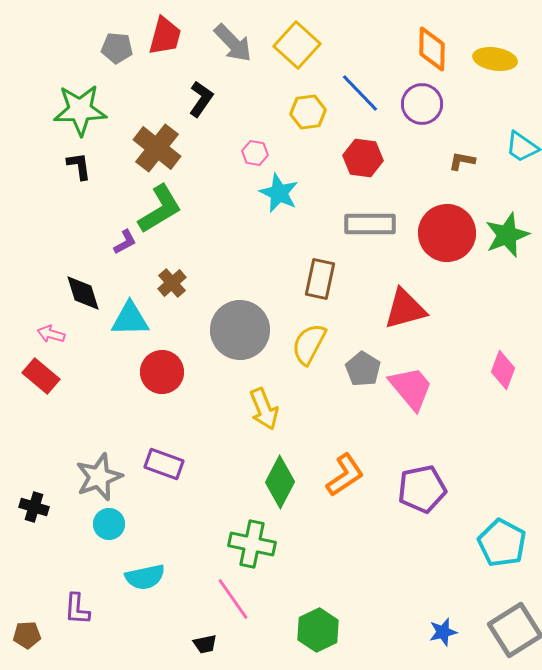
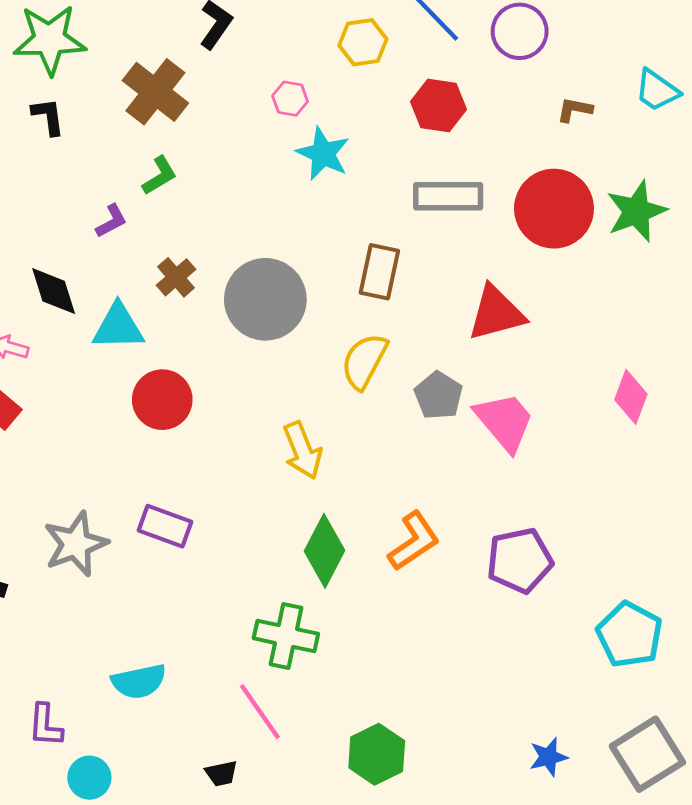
green L-shape: (160, 209) -> (160, 176), size x0.6
gray circle: (240, 330) -> (265, 299), moved
cyan circle: (109, 524) -> (89, 778), moved

